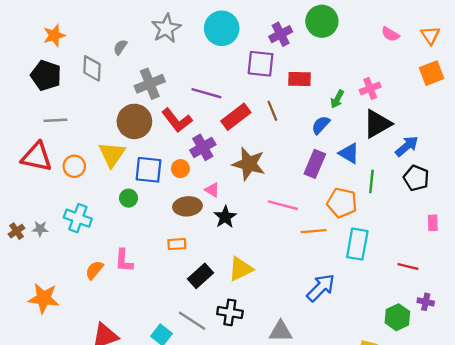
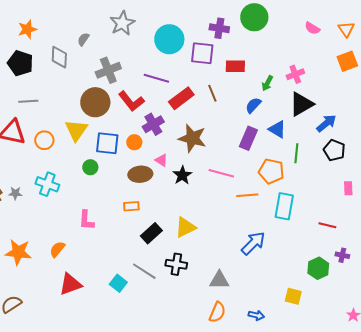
cyan circle: (222, 28) -> (169, 39), moved
purple cross: (281, 34) -> (219, 28), turned 36
black star: (225, 217) -> (182, 175), moved
orange semicircle: (94, 270) -> (57, 249), moved

